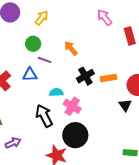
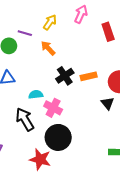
pink arrow: (105, 17) -> (81, 14), turned 66
yellow arrow: (42, 18) -> (50, 22), moved
purple line: (45, 60) -> (25, 33), moved

